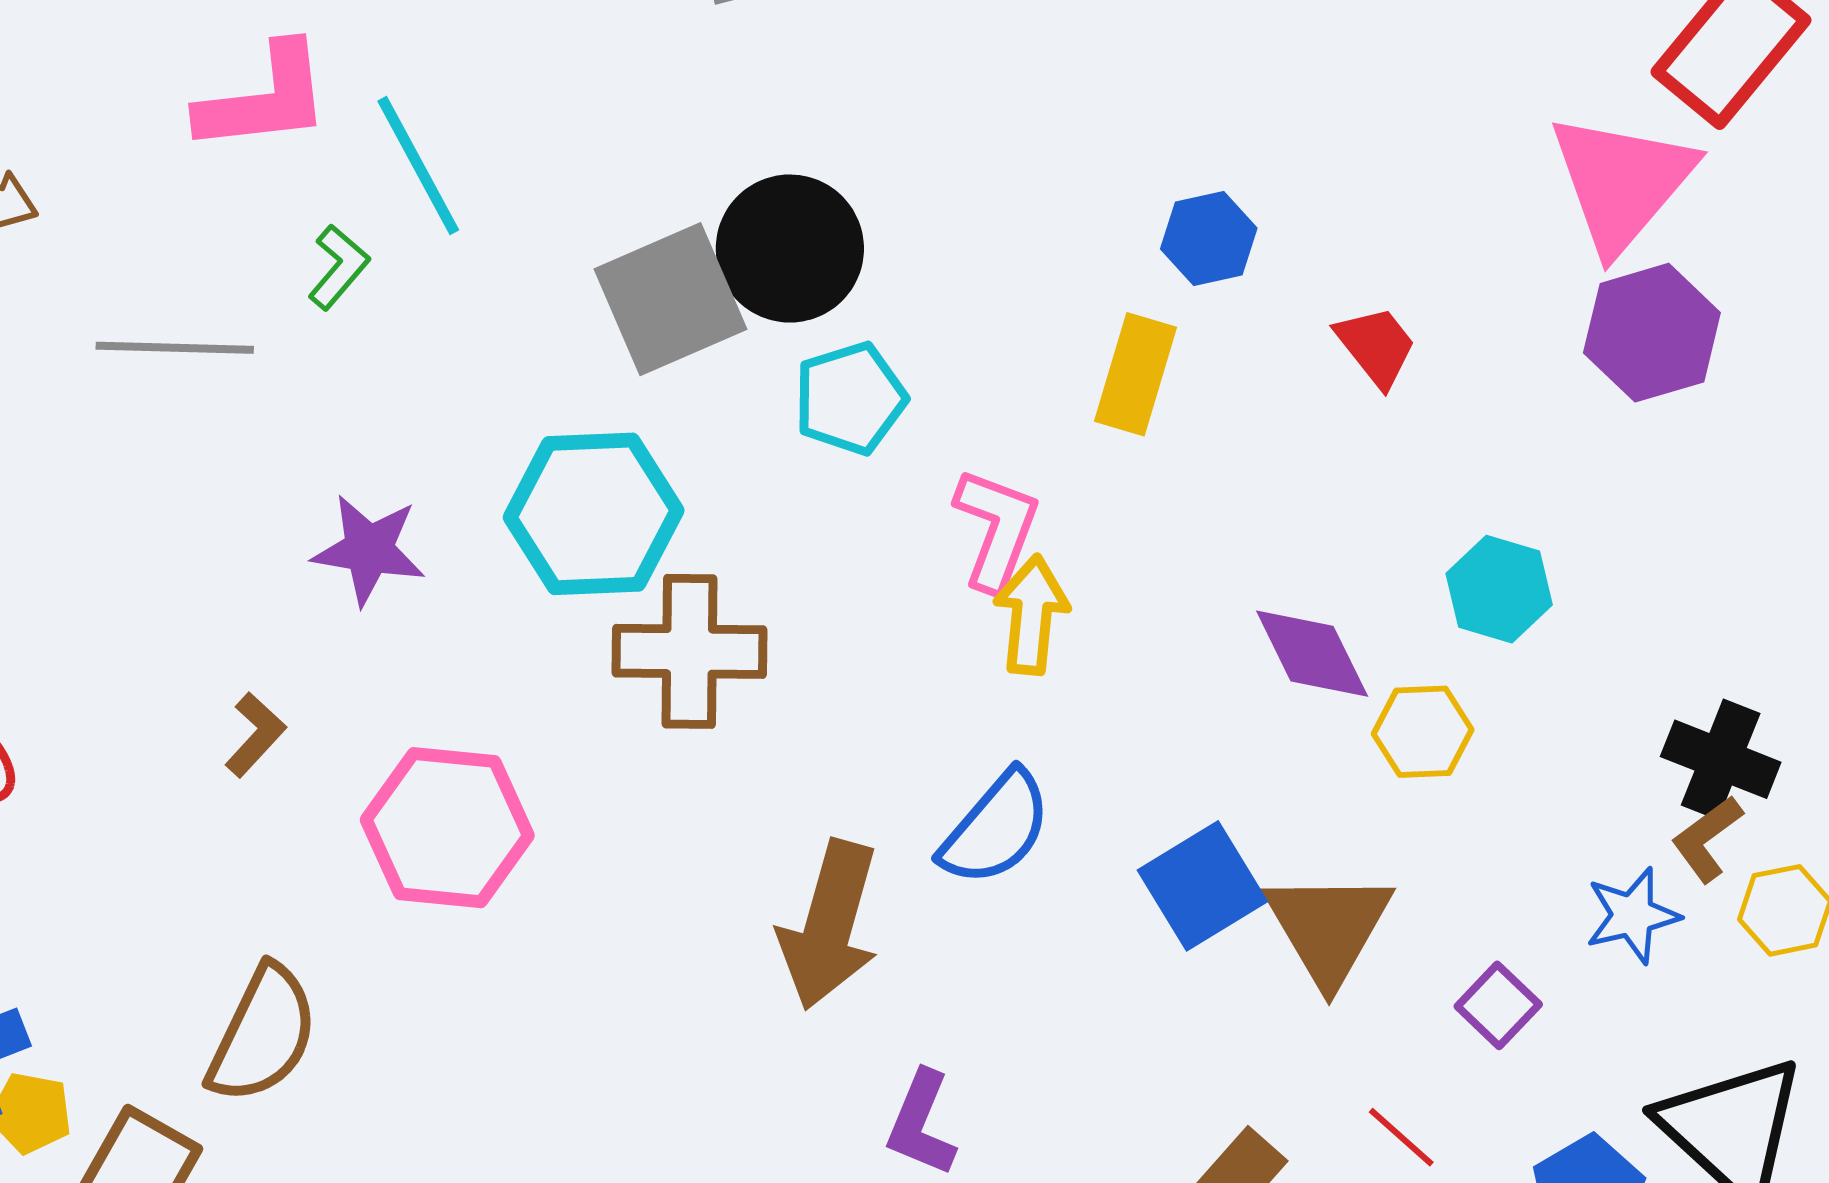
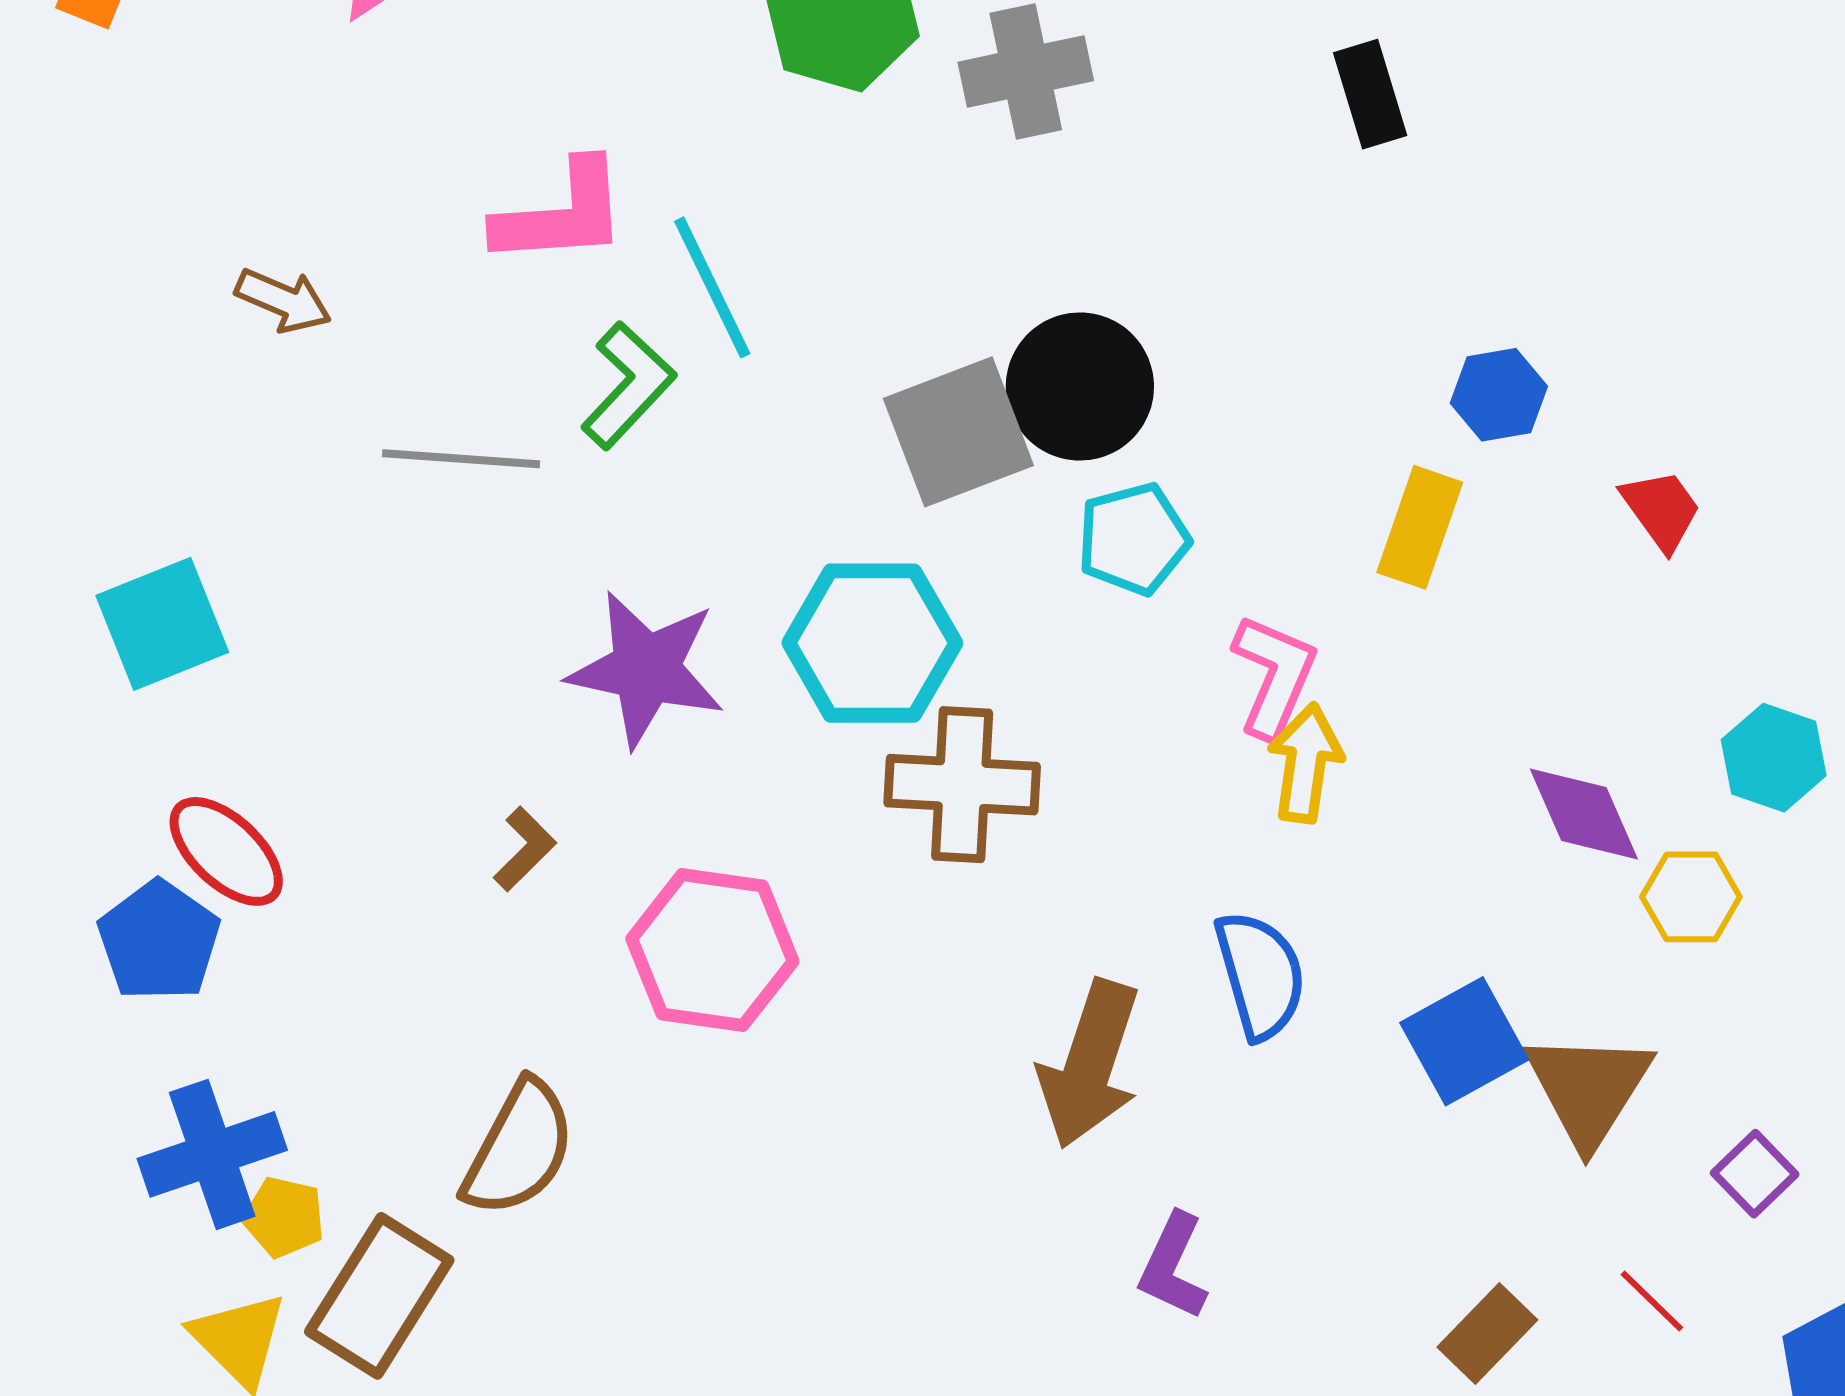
green L-shape: (339, 267) -> (628, 385), size x1.5
purple star: (369, 550) -> (646, 669), size x1.4
blue semicircle: (996, 828) -> (1260, 975), turned -59

